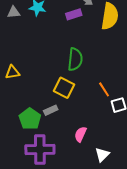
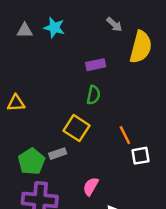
purple rectangle: (74, 14) -> (96, 65), moved
green semicircle: (75, 59) -> (93, 95), size x0.7

